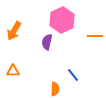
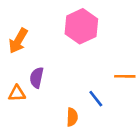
orange line: (95, 36) -> (125, 76), moved
purple semicircle: (47, 42) -> (37, 78), moved

